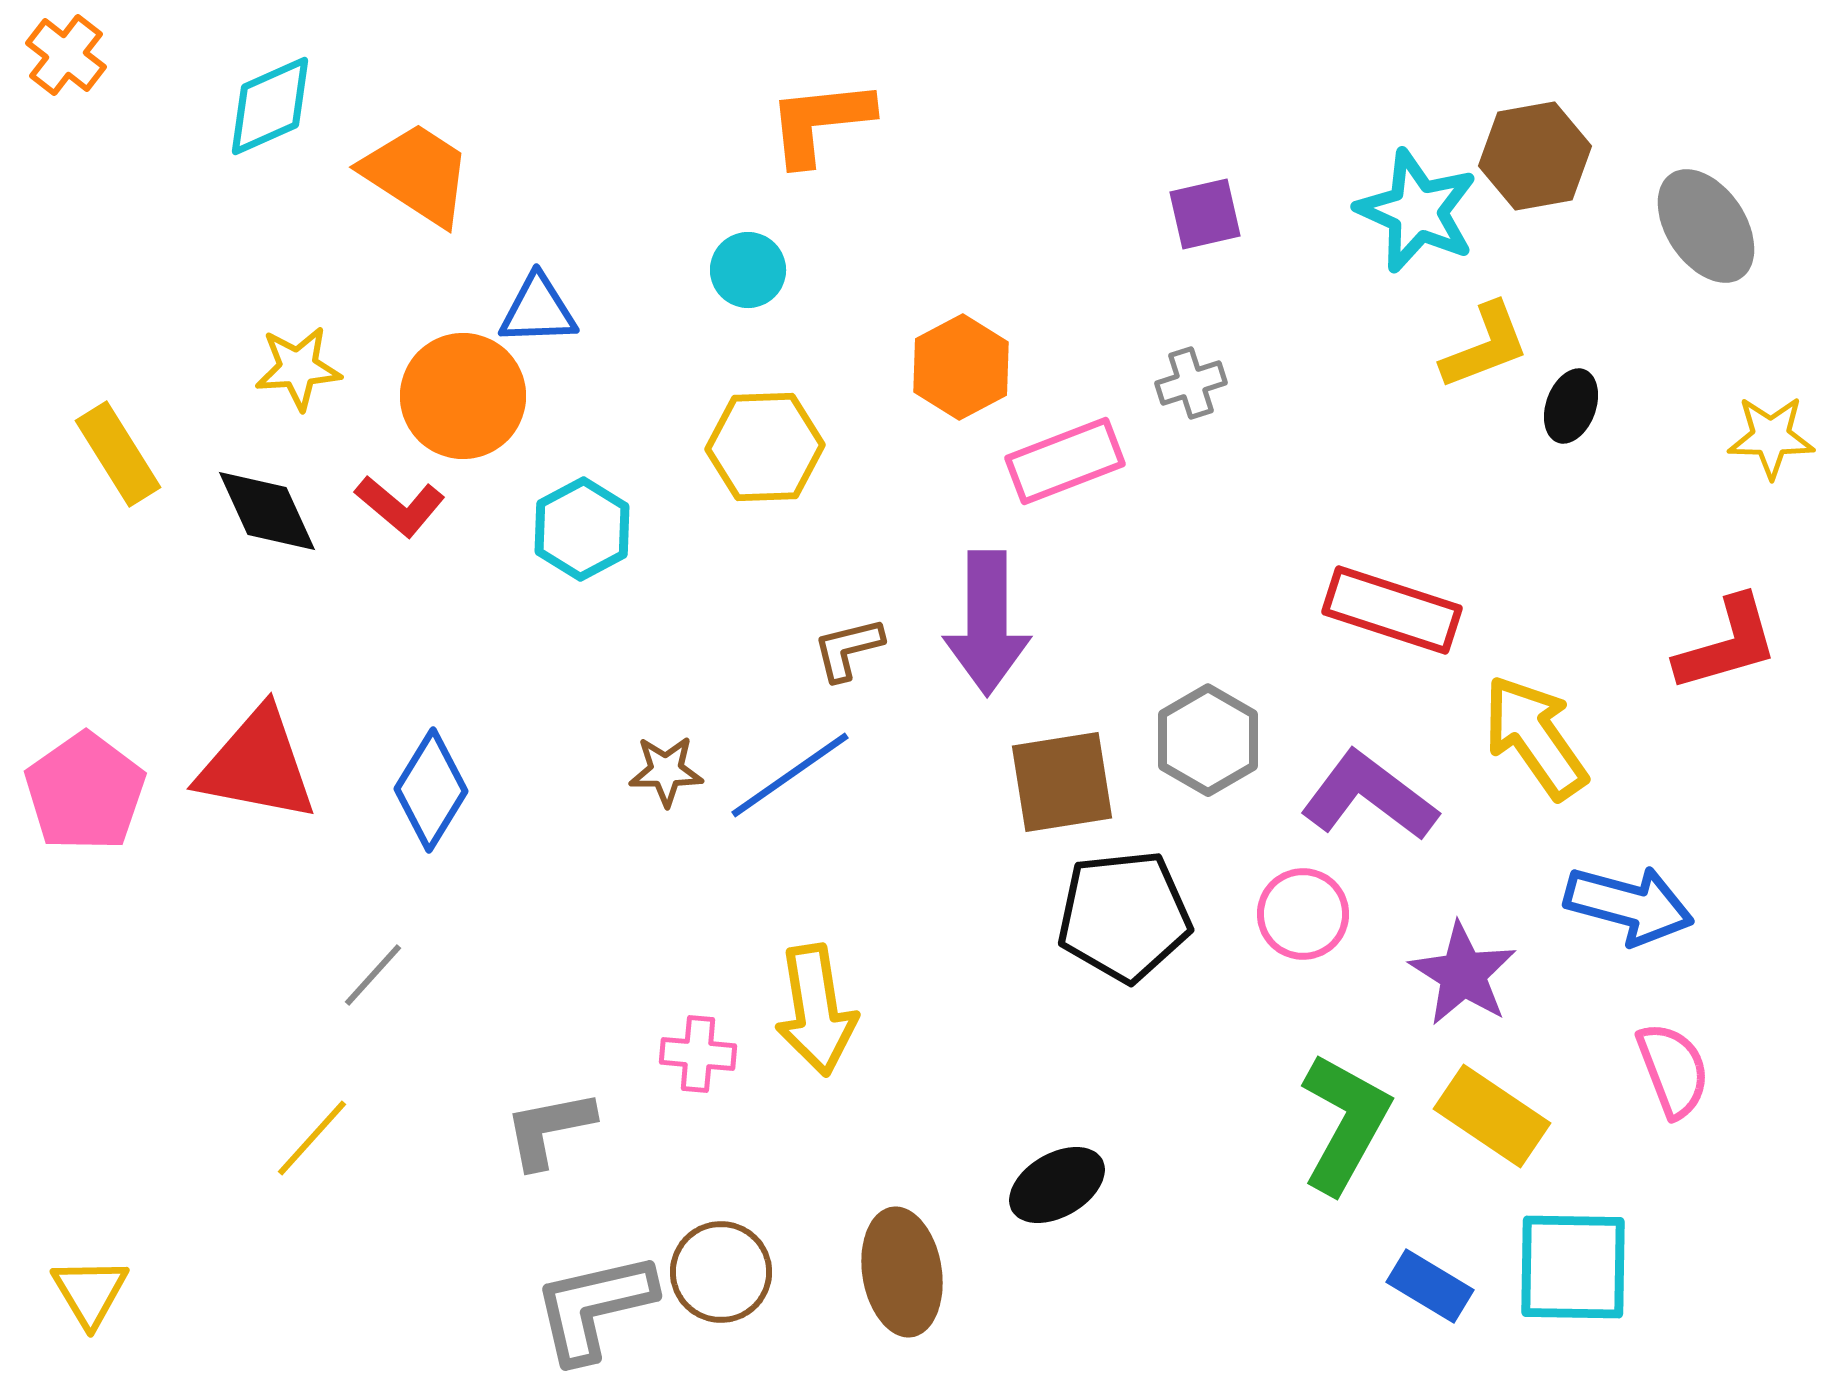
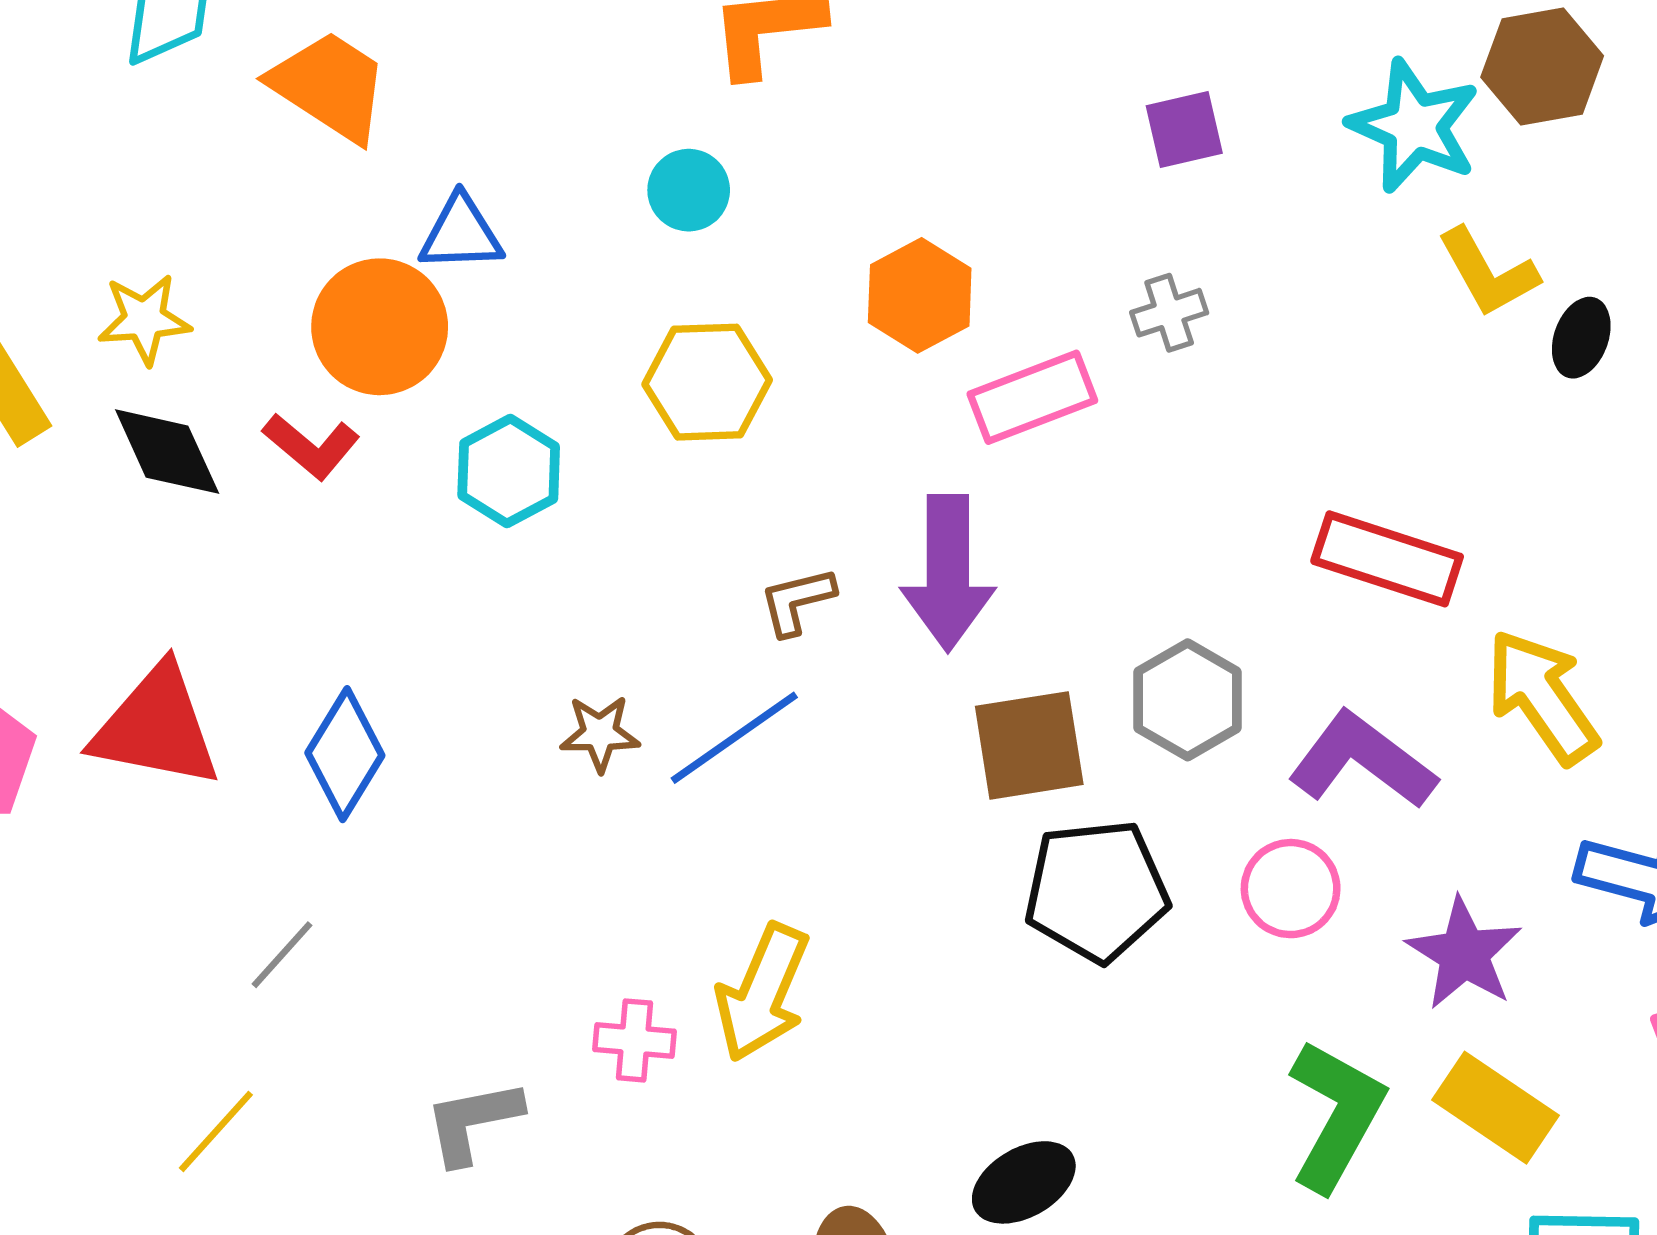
yellow L-shape: (1485, 346) -> (1488, 273), turned 82
yellow star: (298, 368) -> (144, 319), moved
yellow arrow: (816, 1010) -> (762, 993), turned 32

